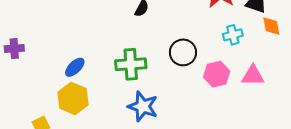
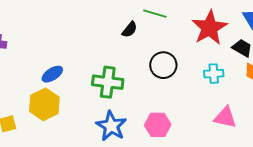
black circle: (183, 52) -> (163, 65), moved
pink hexagon: (217, 74) -> (158, 125), moved

